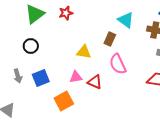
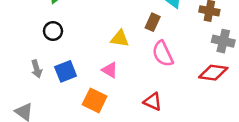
pink triangle: (76, 77) -> (110, 70), turned 40
red triangle: (95, 82) -> (153, 102), moved
orange square: (64, 101) -> (95, 100), turned -36

